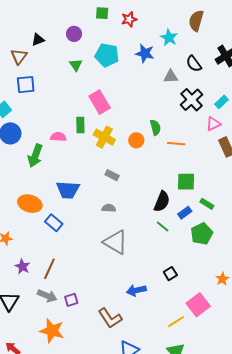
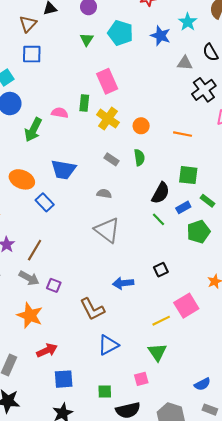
green semicircle: (155, 127) -> (139, 157), moved
purple square: (71, 300) -> (54, 285), turned 32

